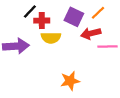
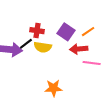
black line: (30, 12) -> (26, 44), moved

